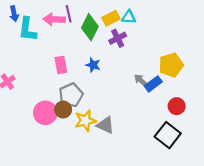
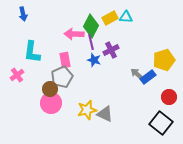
purple line: (69, 14) -> (91, 42), moved
pink arrow: (54, 19) -> (74, 34), moved
cyan L-shape: (27, 29) -> (32, 52), moved
purple cross: (118, 38) -> (111, 50), moved
gray pentagon: (71, 95) -> (62, 77), moved
brown circle: (63, 110) -> (50, 89), moved

